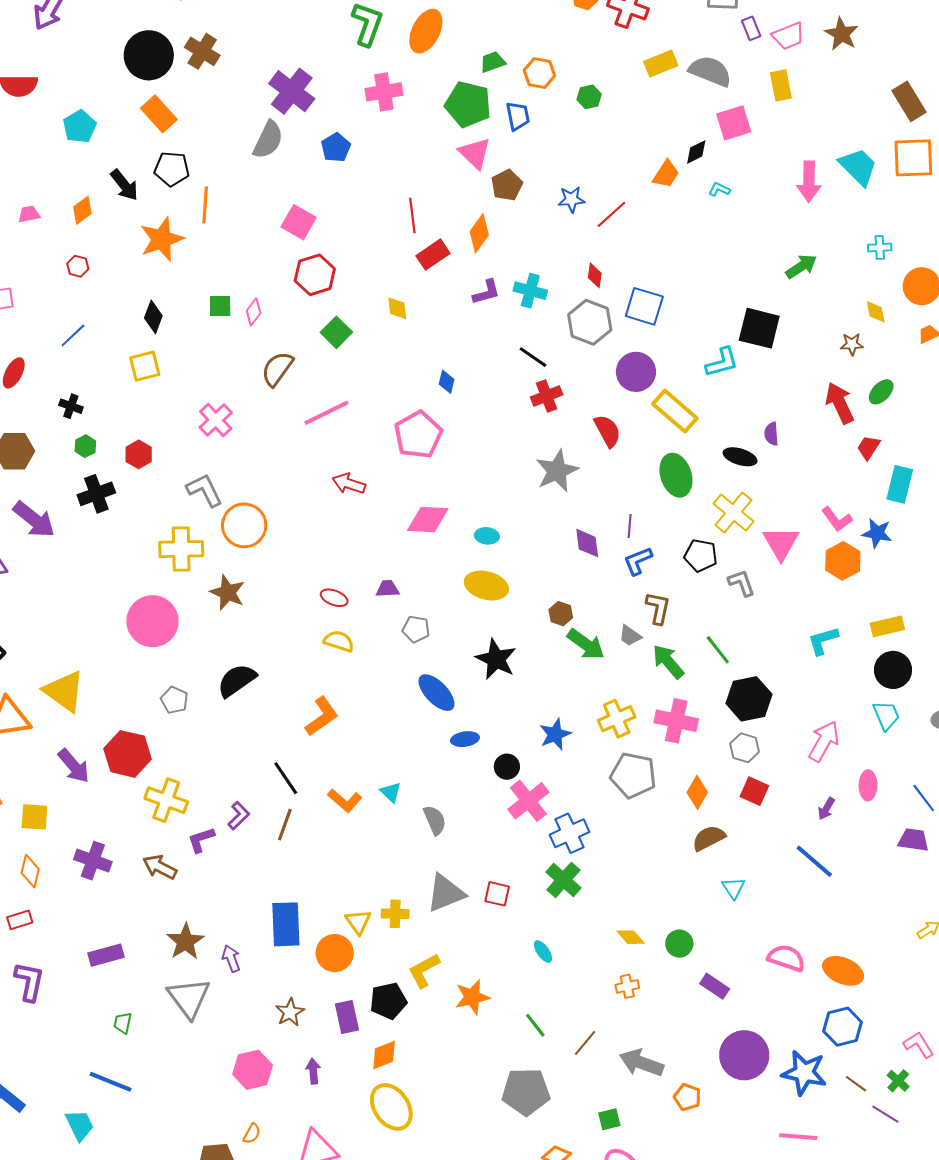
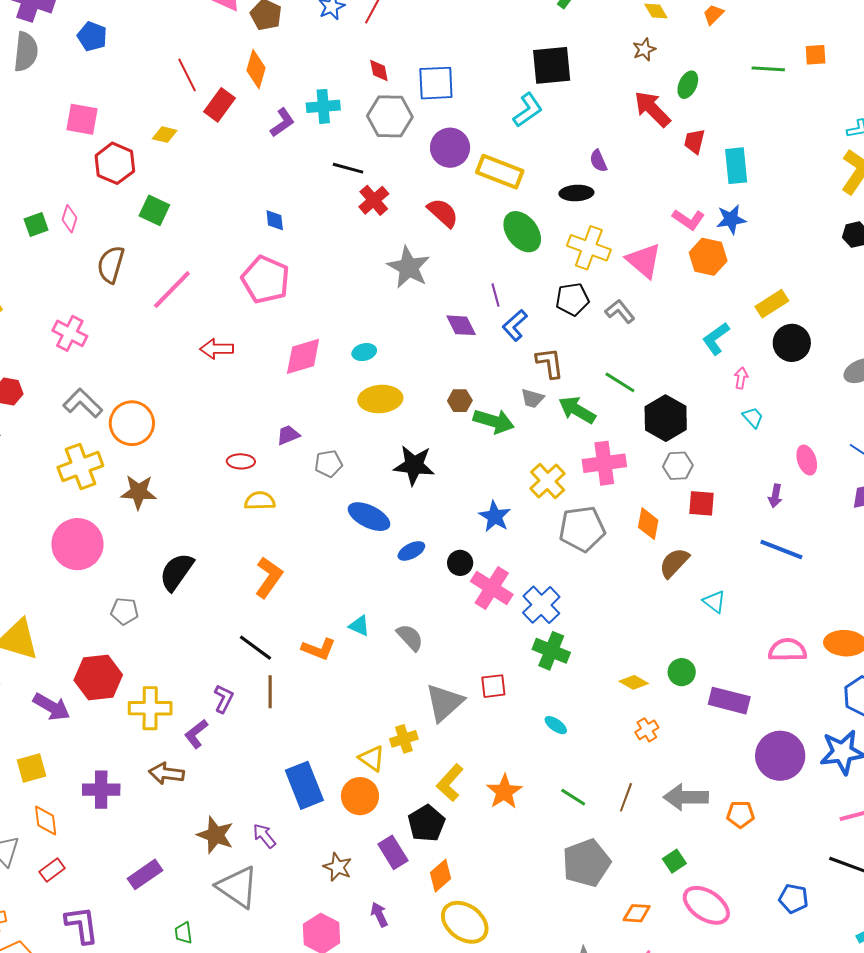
yellow diamond: (397, 308) -> (165, 135), moved, turned -50
cyan trapezoid: (886, 715) -> (753, 418), moved, size x0.7
pink arrow: (824, 741) -> (741, 378), moved, size x0.5
purple rectangle: (715, 986) -> (729, 701), size x1.4

